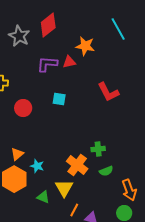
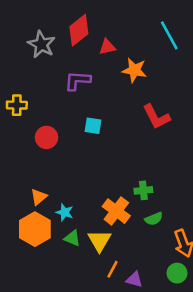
orange star: (85, 46) -> (134, 70), moved
red triangle: (69, 62) -> (107, 47), moved
green triangle: (43, 197) -> (72, 238), moved

